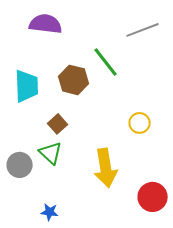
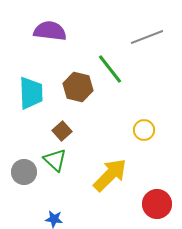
yellow arrow: (106, 168) -> (110, 175), turned -126

